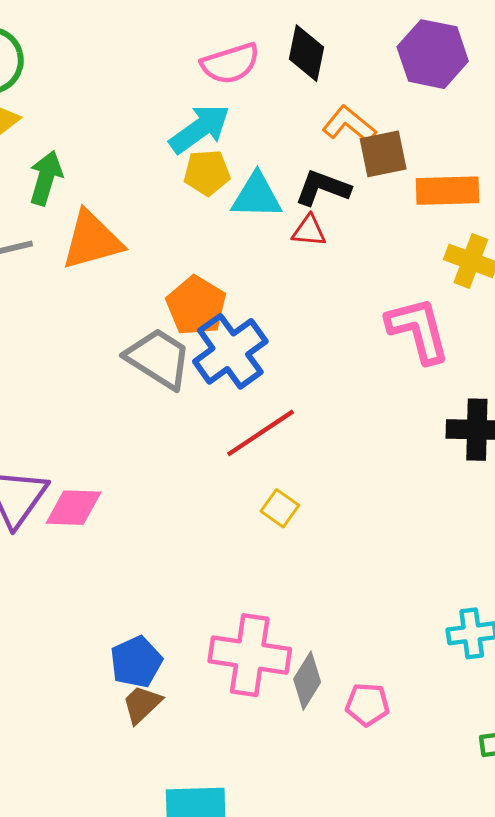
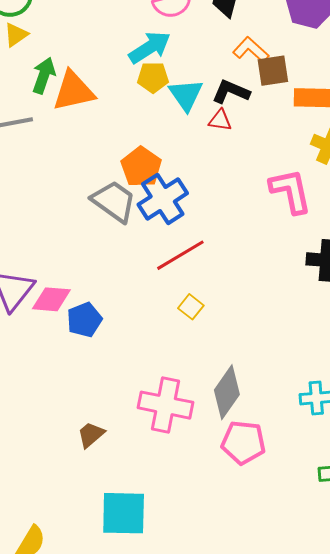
cyan triangle: (257, 196) -> (186, 95), turned 51
orange triangle: (92, 240) -> (74, 91), moved
blue pentagon: (136, 662) -> (84, 320), moved
gray diamond: (307, 681) -> (227, 392), moved, size x1.4
pink pentagon: (367, 704) -> (243, 442), size x1.5

